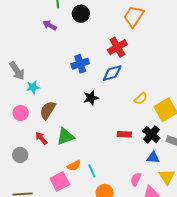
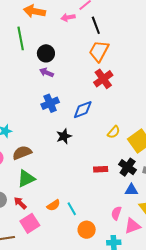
purple arrow: (50, 25) -> (47, 72), moved
red cross: (117, 47) -> (103, 79), moved
brown semicircle: (48, 110) -> (22, 153), turned 42
green triangle: (65, 136) -> (26, 178), moved
red arrow: (41, 138) -> (20, 203), moved
pink square: (60, 181) -> (30, 223), moved

